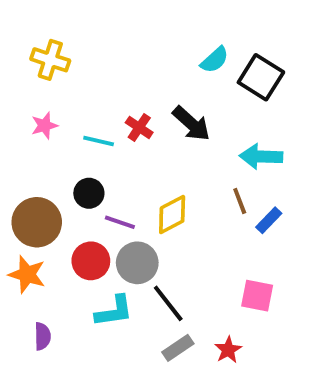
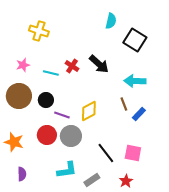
yellow cross: (50, 60) -> (39, 31), moved
cyan semicircle: (215, 60) -> (111, 21), moved, turned -35
brown circle: (37, 222) -> (19, 96), moved
black line: (168, 303) -> (106, 153), moved
cyan L-shape: (114, 311) -> (67, 170), moved
red star: (228, 350) -> (126, 181), moved

